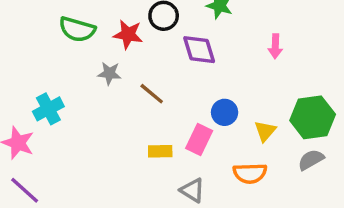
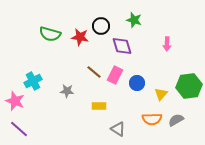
gray star: (109, 73) -> (67, 91), moved
pink rectangle: (199, 139) -> (115, 75), moved
gray semicircle: (311, 160) -> (176, 120), moved

